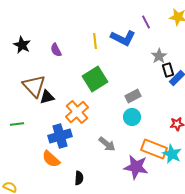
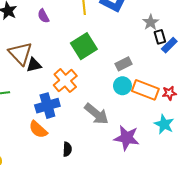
gray arrow: (107, 144) -> (96, 114), size x1.4
orange rectangle: (154, 149) -> (145, 90), moved

